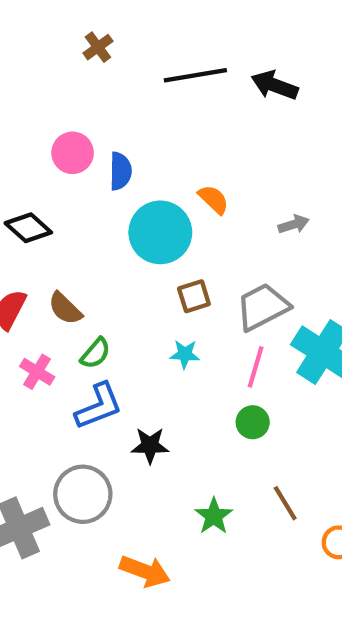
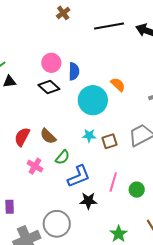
black diamond: (28, 228) -> (49, 87), moved
brown square: (194, 296) -> (110, 141), moved
cyan star: (185, 354) -> (89, 136), moved
pink line: (256, 367) -> (113, 182), moved
blue L-shape: (99, 406) -> (79, 176), moved

